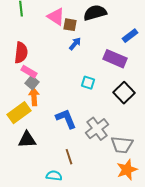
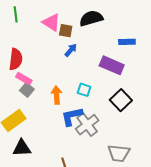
blue rectangle: (130, 36) -> (127, 42), turned 35
orange arrow: (34, 97) -> (56, 95), moved
blue L-shape: (66, 119) -> (72, 116), moved, turned -80
gray cross: (97, 129) -> (87, 125), moved

